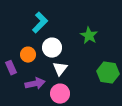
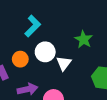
white triangle: (60, 69) -> (64, 63), moved

